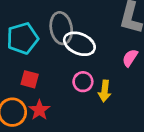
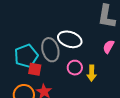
gray ellipse: (61, 28) -> (50, 50), moved
cyan pentagon: (22, 38) -> (26, 56), moved

